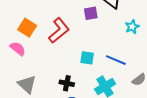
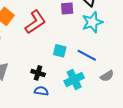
cyan star: (132, 27) -> (92, 22), moved, size x1.5

